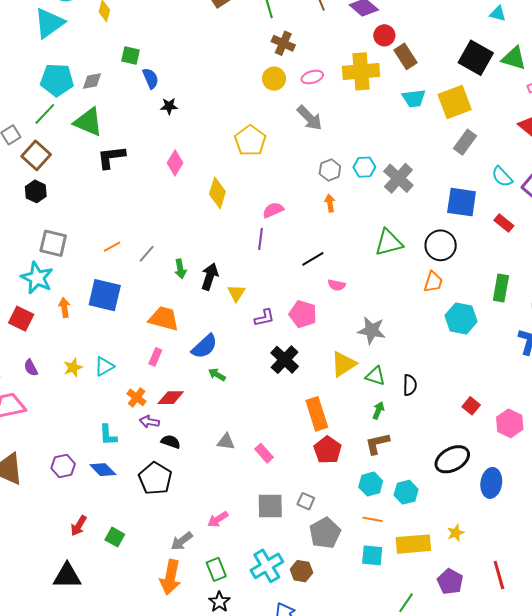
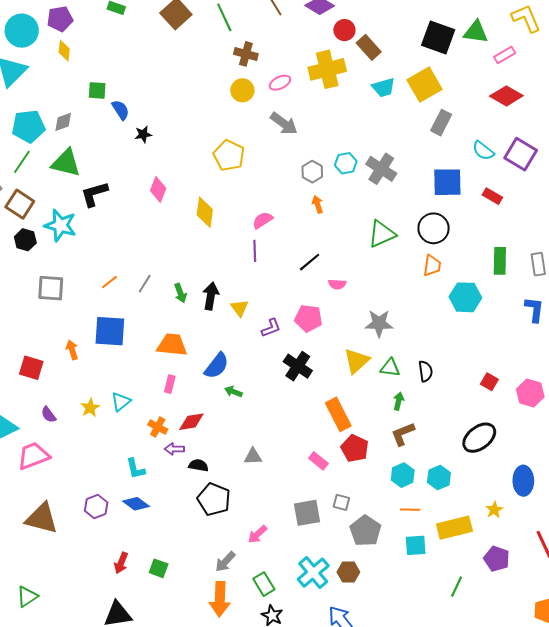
cyan star: (37, 278) -> (60, 225), moved
pink rectangle: (264, 453) -> (318, 461), moved
black pentagon: (155, 478) -> (214, 499), moved
blue ellipse: (491, 483) -> (523, 481), moved

